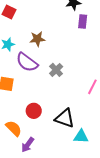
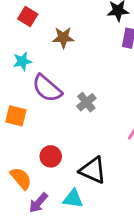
brown star: (37, 39) -> (63, 38), moved
cyan triangle: (81, 136) -> (73, 199), moved

